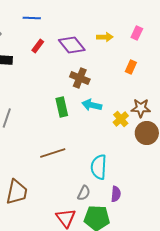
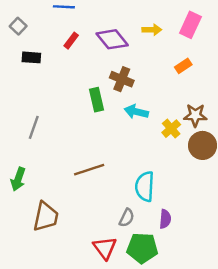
pink rectangle: (137, 33) -> (190, 25), size x1.5
orange rectangle: (131, 67) -> (183, 66), turned 32
green rectangle: (62, 107) -> (96, 100), moved

